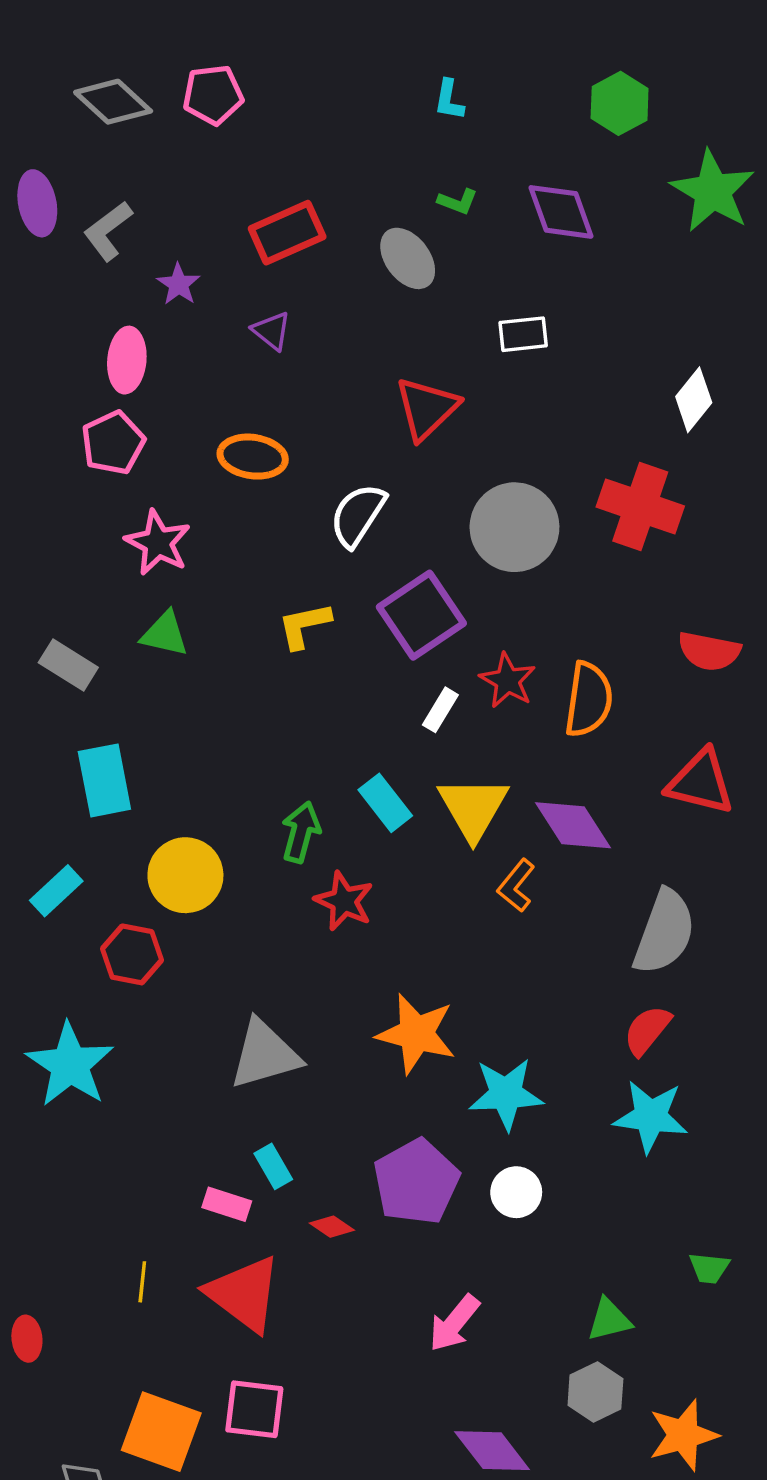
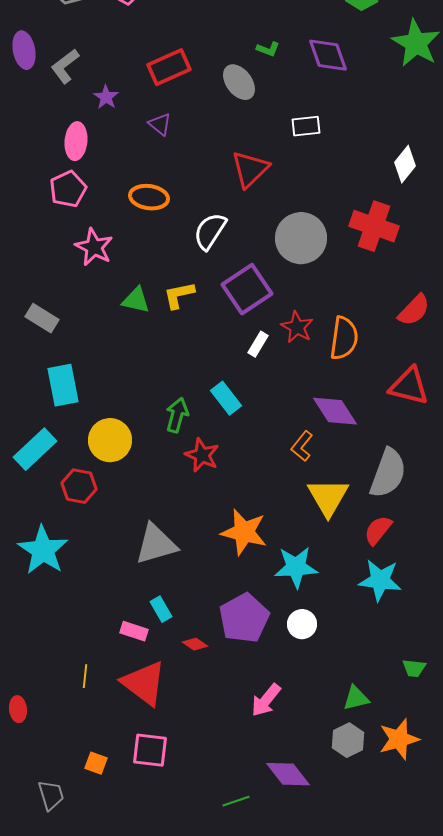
green triangle: (165, 634) -> (136, 300), moved
red semicircle: (709, 651) -> (414, 310), turned -57
yellow triangle: (473, 808) -> (328, 497), moved
cyan rectangle: (56, 891) -> (35, 449), size x1.4
orange square: (161, 1432) -> (96, 763), size x0.5
orange star: (683, 1435) -> (399, 739), moved

